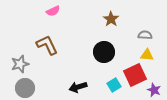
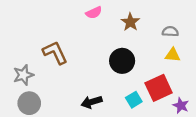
pink semicircle: (53, 11) -> (94, 13), moved
gray semicircle: (145, 35) -> (170, 31), moved
yellow triangle: (147, 55) -> (173, 55), moved

